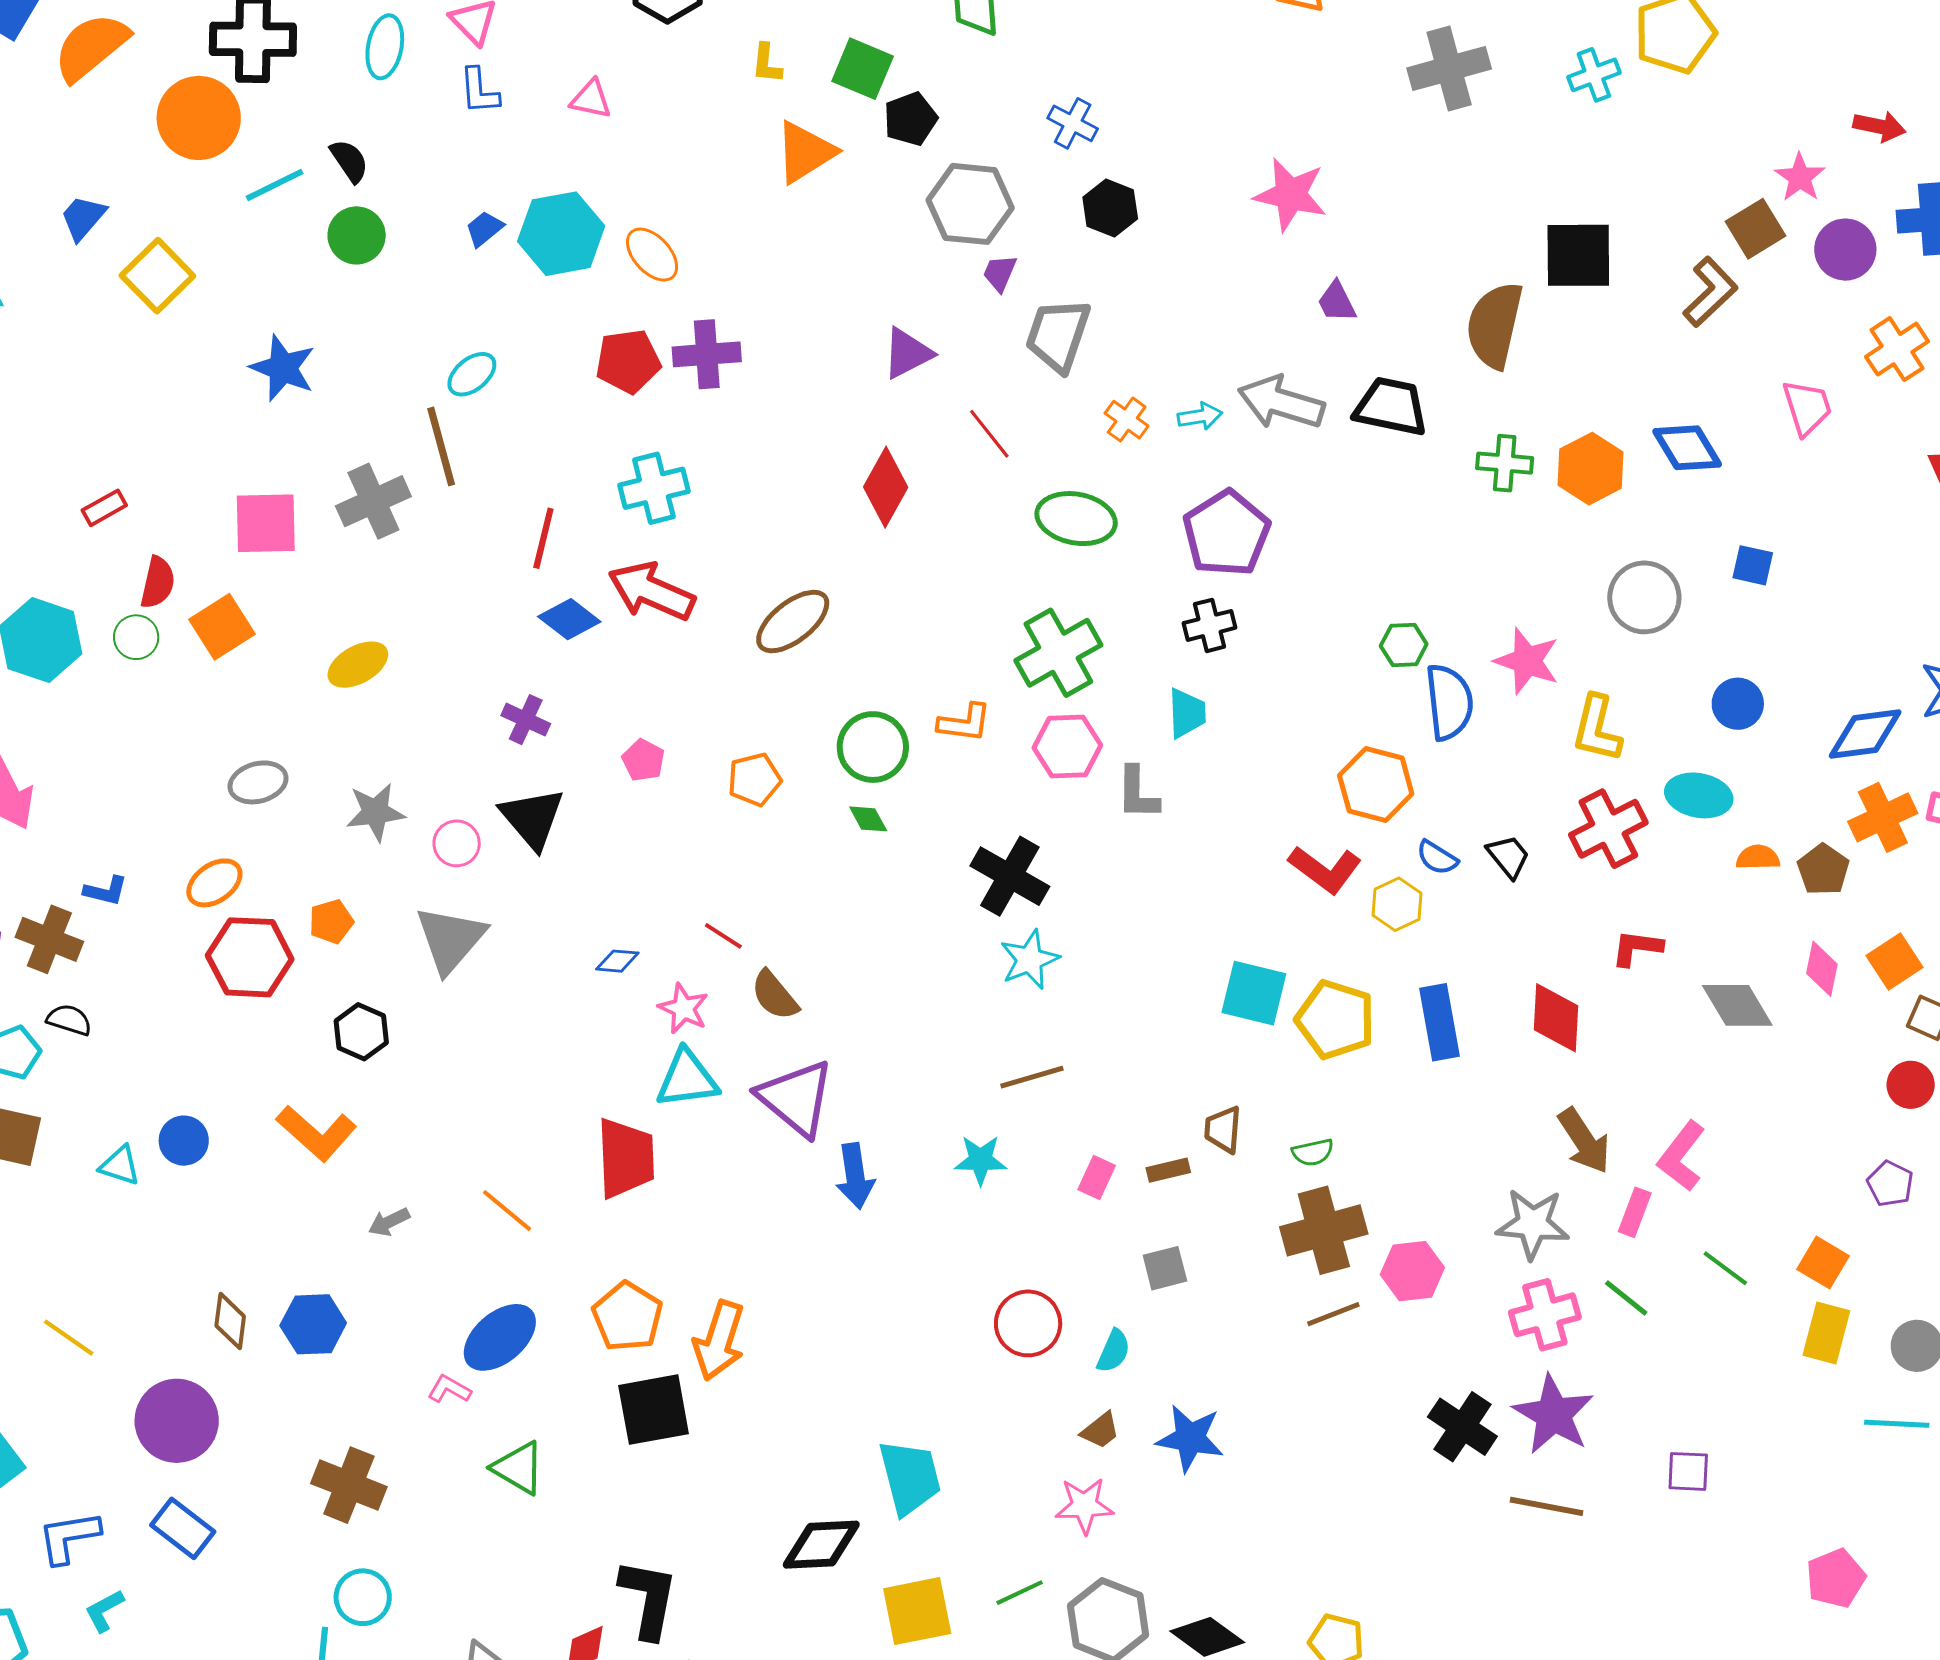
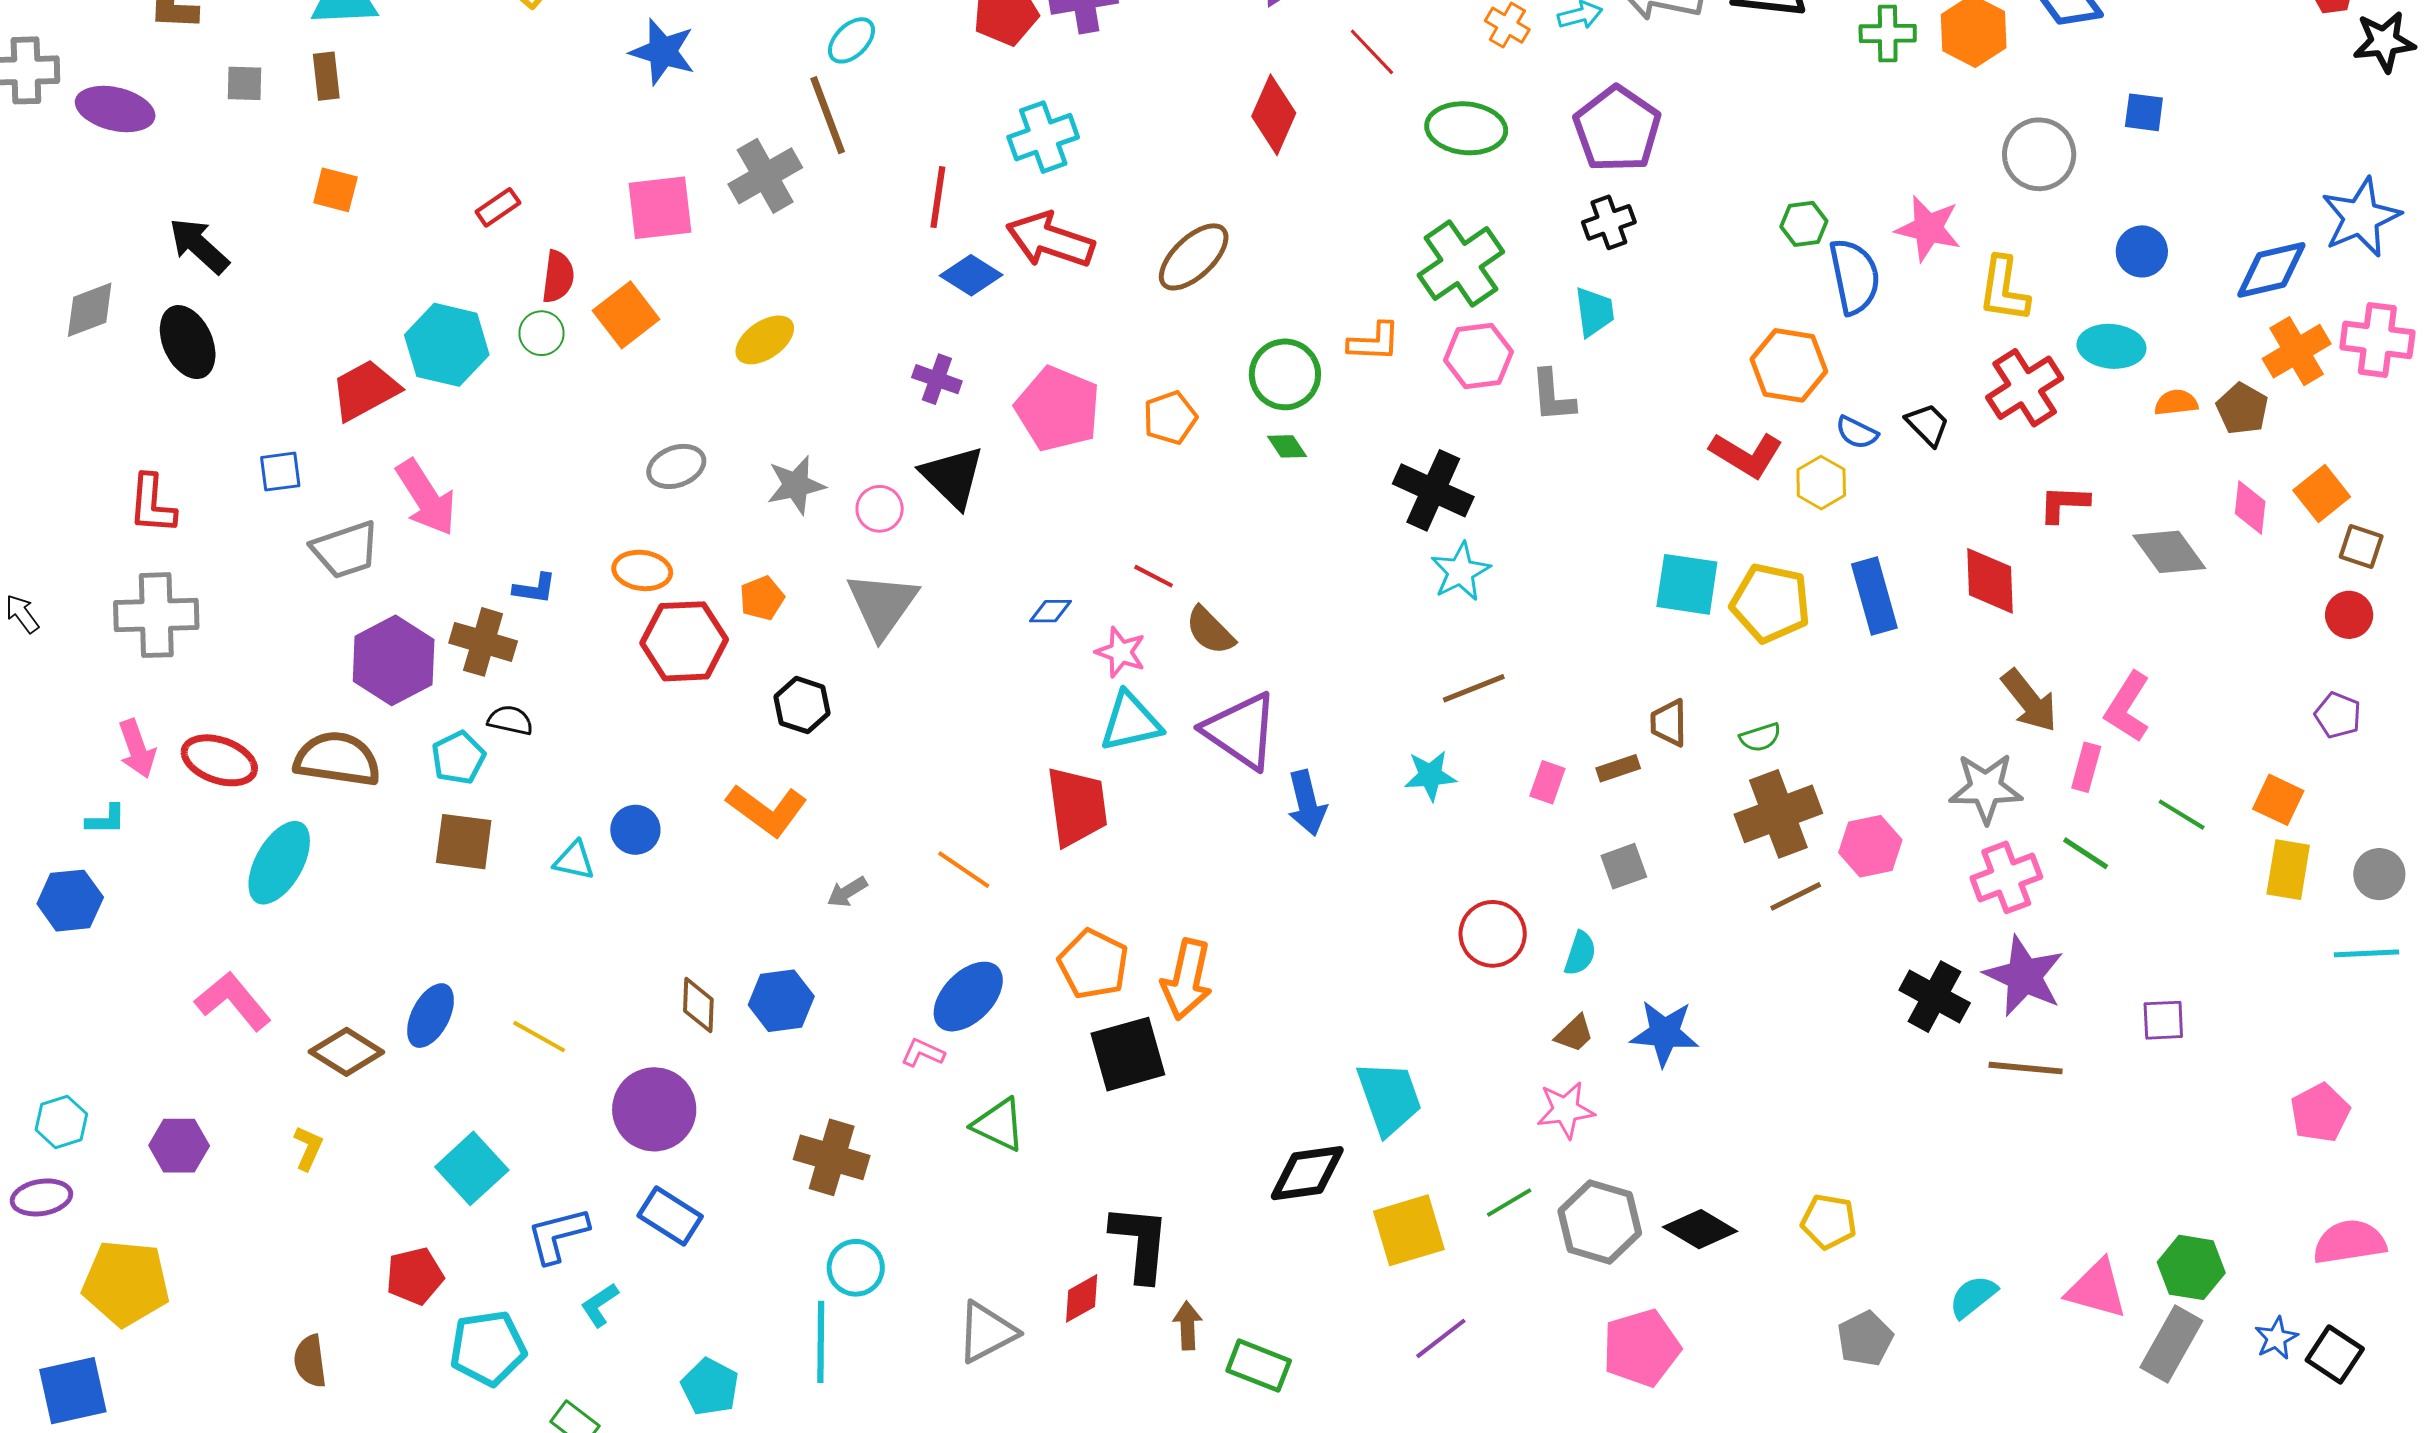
pink pentagon: (643, 760) -> (1058, 409), size x2.0
orange ellipse: (214, 883) -> (642, 570), turned 48

